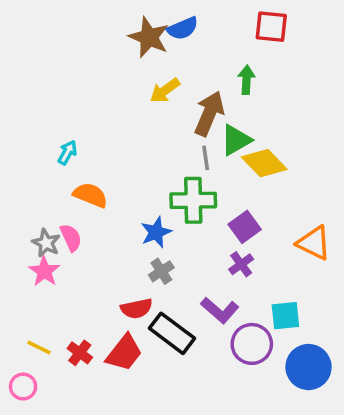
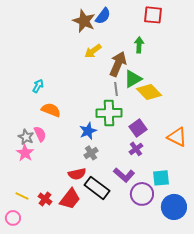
blue semicircle: (183, 28) -> (103, 16), turned -30

